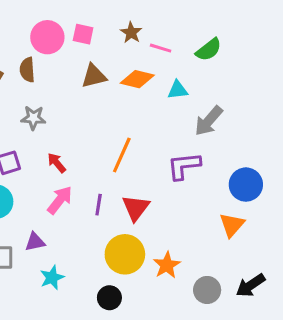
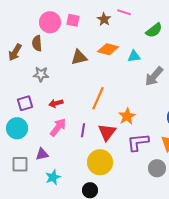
pink line: (161, 48) -> (124, 12), moved
brown triangle: (94, 76) -> (79, 57), moved
red arrow: (57, 163) -> (56, 103), turned -64
purple L-shape: (184, 166) -> (138, 142), moved
orange star: (167, 265) -> (127, 116), moved
gray circle: (207, 290) -> (157, 168), moved

